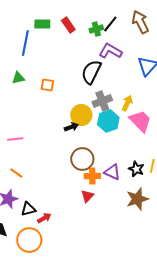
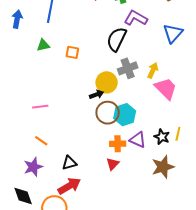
cyan hexagon: (108, 121) -> (125, 115), moved
brown circle: (82, 159) -> (108, 113), moved
black triangle: (28, 209) -> (69, 163), moved
red arrow: (44, 218) -> (69, 186), size x1.6

